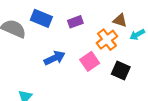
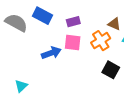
pink square: (90, 61) -> (73, 43), moved, turned 36

